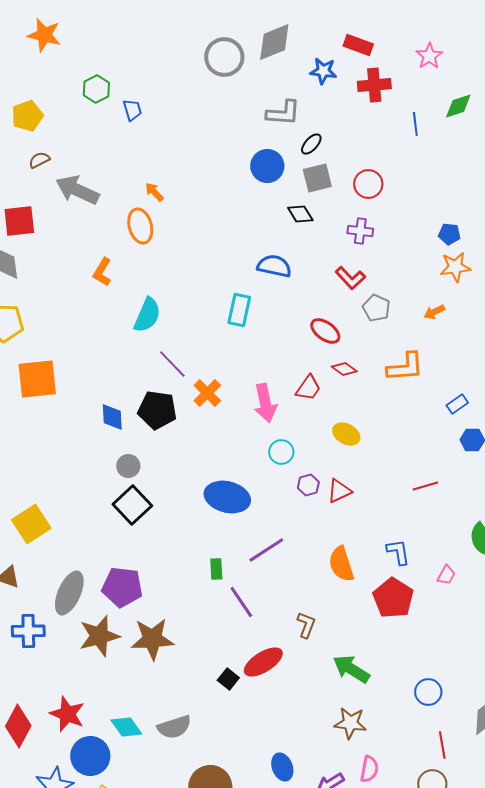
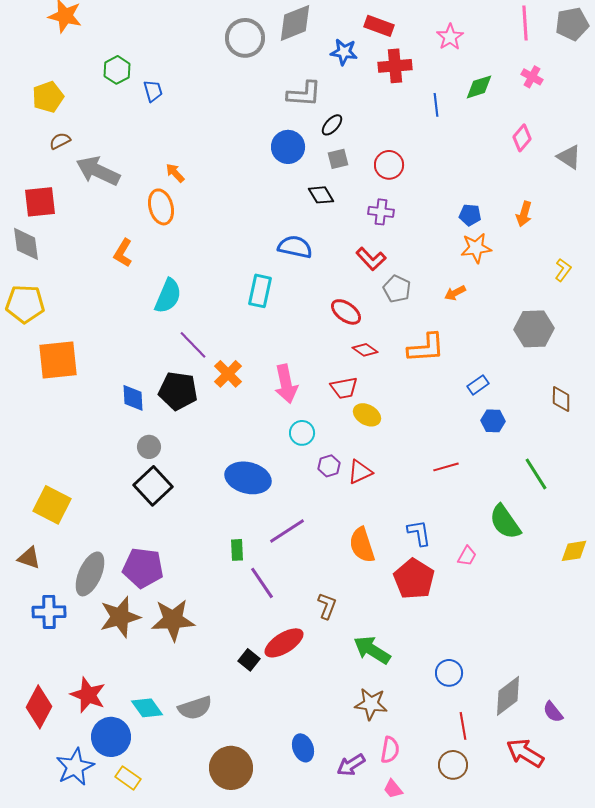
gray square: (317, 178) -> (338, 159), size x0.7
red trapezoid: (308, 388) -> (344, 388), moved, turned 44
yellow square: (31, 524) -> (52, 505), turned -30

